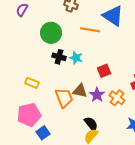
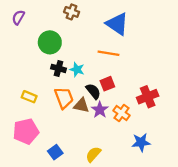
orange line: (90, 30) -> (108, 53), moved
orange trapezoid: (64, 98) -> (64, 98), moved
black semicircle: (91, 124) -> (93, 91), moved
blue square: (43, 133) -> (55, 152), moved

